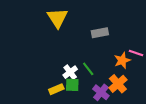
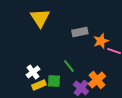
orange star: (122, 60) -> (101, 41), moved
white cross: (70, 72) -> (33, 72), moved

